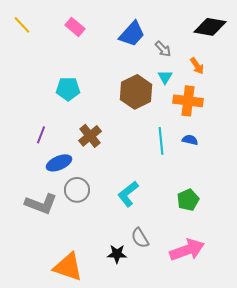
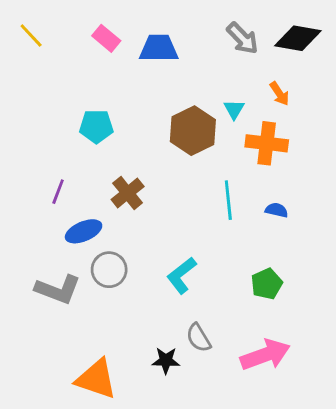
blue trapezoid: (132, 34) -> (159, 48), moved, turned -132
gray arrow: (163, 49) -> (243, 38), moved, size x1.4
blue semicircle: (190, 140) -> (277, 210), moved

